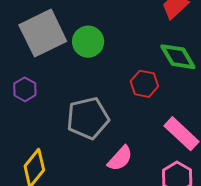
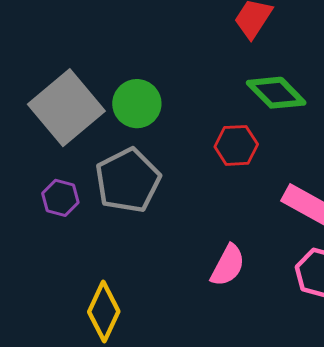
gray pentagon: (88, 118) -> (128, 180), moved

